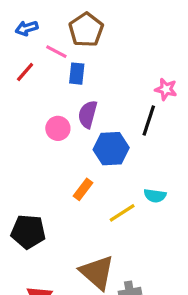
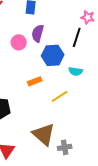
orange rectangle: (83, 189) -> (35, 81), turned 32
cyan semicircle: (155, 196) -> (76, 71), moved

